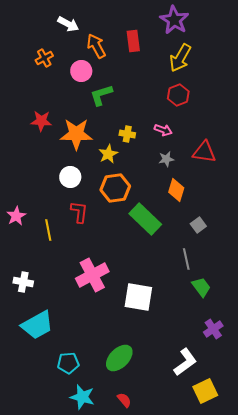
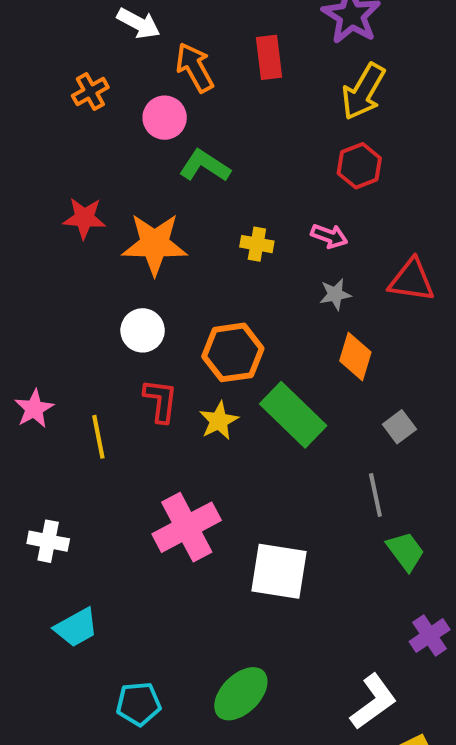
green L-shape: (101, 95) -> (205, 166), turned 50
yellow star: (108, 154) -> (219, 421), moved
cyan trapezoid: (37, 325) -> (76, 628), size x0.7

